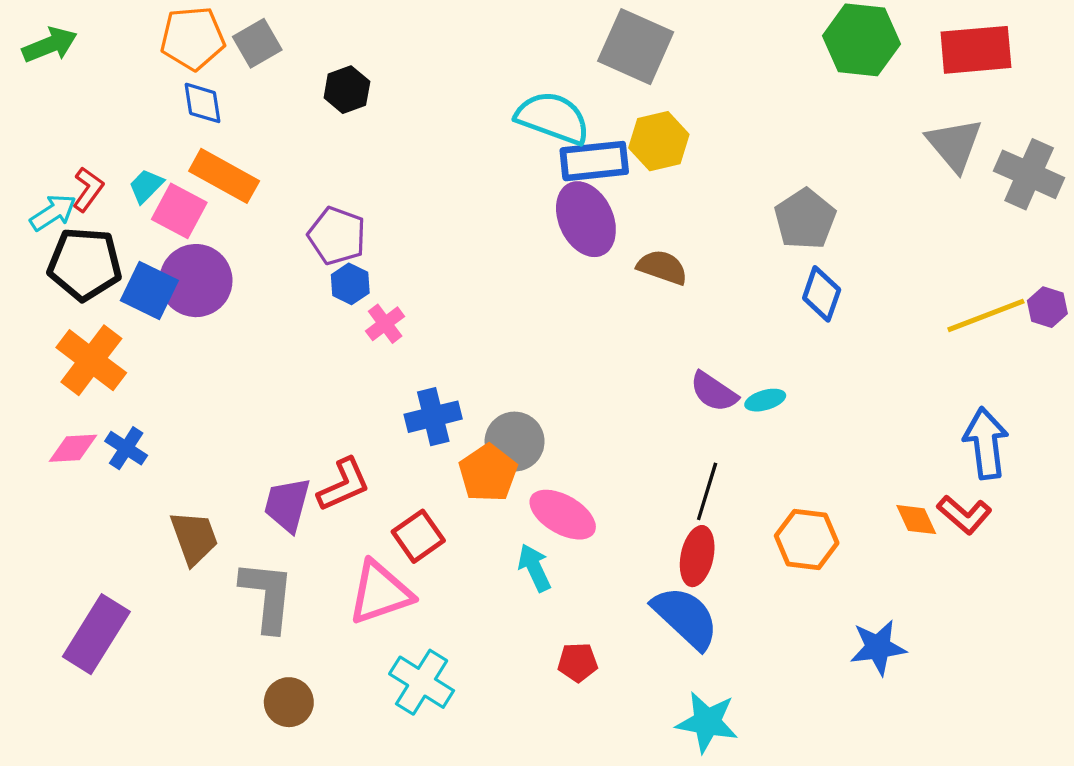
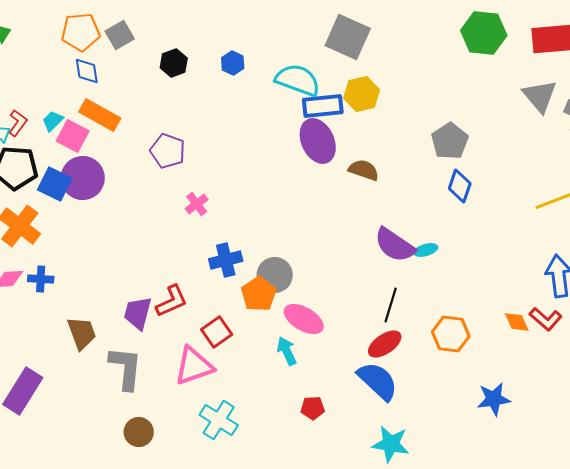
blue hexagon: (350, 284) -> (233, 63), moved
purple semicircle: (714, 392) -> (395, 245), size x1.4
blue cross: (126, 448) -> (41, 279), turned -30
red ellipse: (697, 556) -> (385, 344), turned 44

